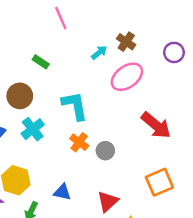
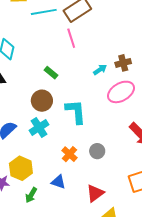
brown cross: (126, 42) -> (123, 63), turned 35
brown circle: (20, 96) -> (42, 101), moved
orange cross: (79, 142) -> (69, 154), moved

